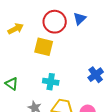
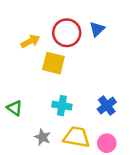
yellow arrow: (16, 29) -> (30, 41), moved
blue cross: (96, 75) -> (107, 106), moved

